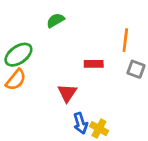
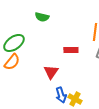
green semicircle: (55, 20) -> (42, 17), turned -136

